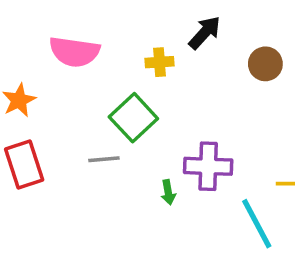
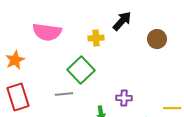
purple cross: (208, 166) -> (124, 98), size x0.6

